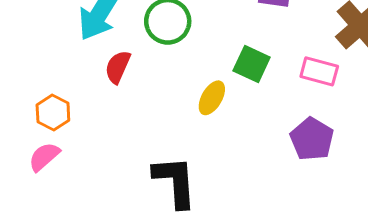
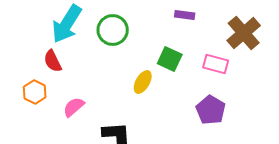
red semicircle: (118, 67) -> (53, 61), moved, turned -50
pink semicircle: (44, 157) -> (74, 107), moved

